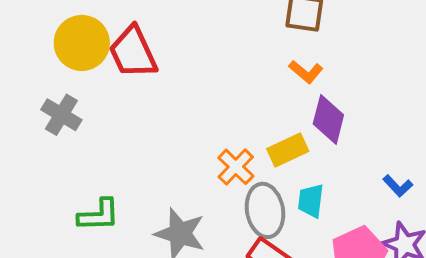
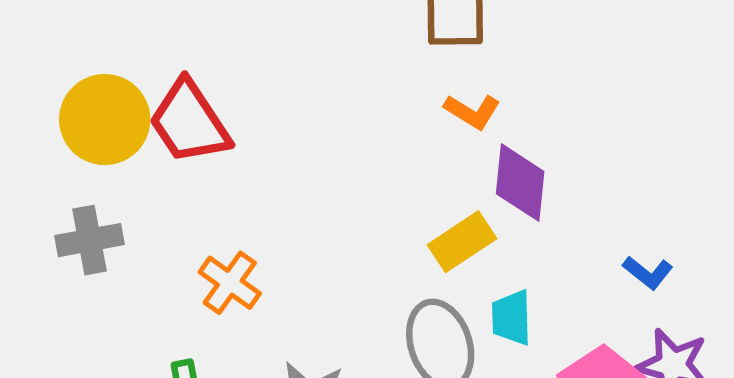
gray cross: (61, 115) -> (89, 240), turned -33
orange cross: (236, 167) -> (230, 283), moved

